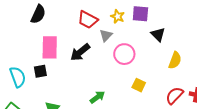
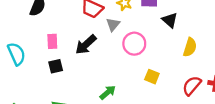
pink rectangle: (50, 47) -> (52, 41), size x0.6
black square: (40, 71) -> (56, 66), moved
cyan semicircle: (18, 77) -> (16, 54), moved

